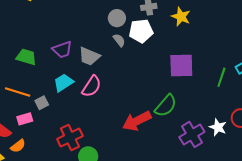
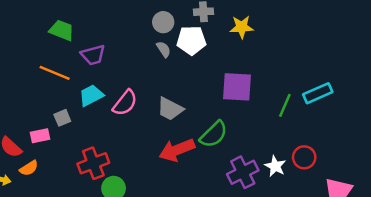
yellow star: (181, 17) -> (242, 27), turned -30
gray trapezoid: (89, 56) -> (170, 109), moved
green trapezoid: (26, 57) -> (62, 30), moved
orange line: (18, 92) -> (55, 73), moved

